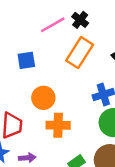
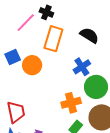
orange circle: (43, 98) -> (32, 65), moved
orange cross: (58, 125) -> (71, 103), moved

